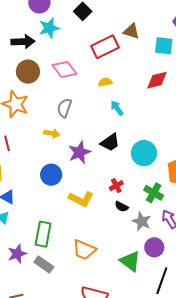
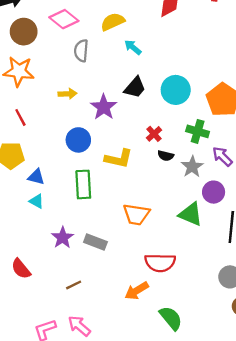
yellow semicircle: (105, 82) -> (113, 22), size x1.5
gray semicircle: (64, 108) -> (81, 51), moved
gray star: (142, 221) -> (192, 167), turned 30
green rectangle: (43, 234) -> (83, 184), moved

